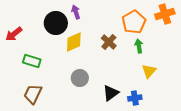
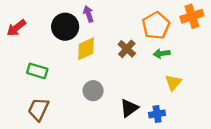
red arrow: (14, 34) -> (16, 28), moved
green arrow: (139, 46) -> (162, 53), turned -88

